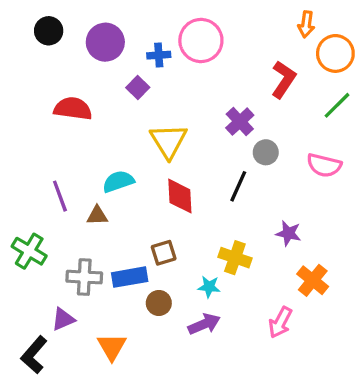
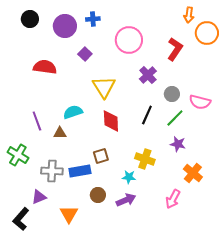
pink circle: (201, 41) -> (129, 40), moved
blue cross: (159, 55) -> (93, 19), moved
green line: (337, 105) -> (175, 118), moved
gray circle: (266, 152) -> (172, 94), moved
brown circle: (159, 303) -> (98, 195), moved

